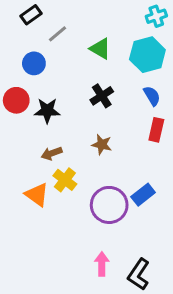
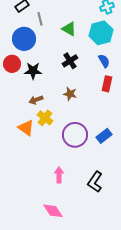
gray line: (58, 34) -> (40, 19), turned -64
blue circle: (34, 63) -> (24, 39), size x1.5
blue rectangle: (143, 195) -> (104, 136), moved
pink arrow: (102, 264) -> (59, 175), moved

